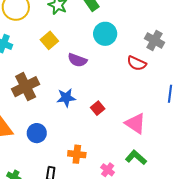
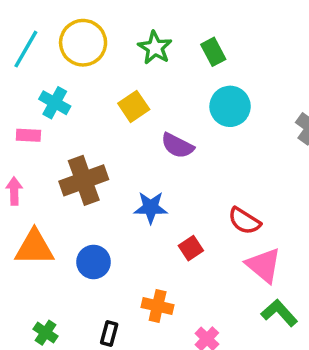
red semicircle: (137, 63) -> (244, 221), moved
red square: (98, 108) -> (191, 248), moved
green L-shape: (136, 157) -> (279, 313), moved

